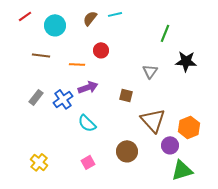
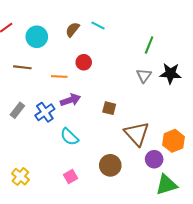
cyan line: (115, 14) -> (98, 26), turned 40
gray triangle: (150, 71) -> (144, 76), moved

